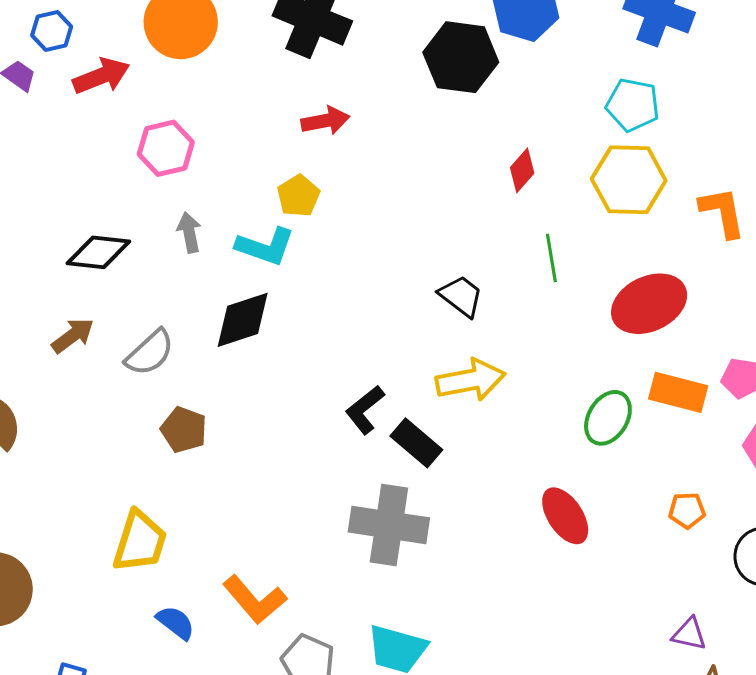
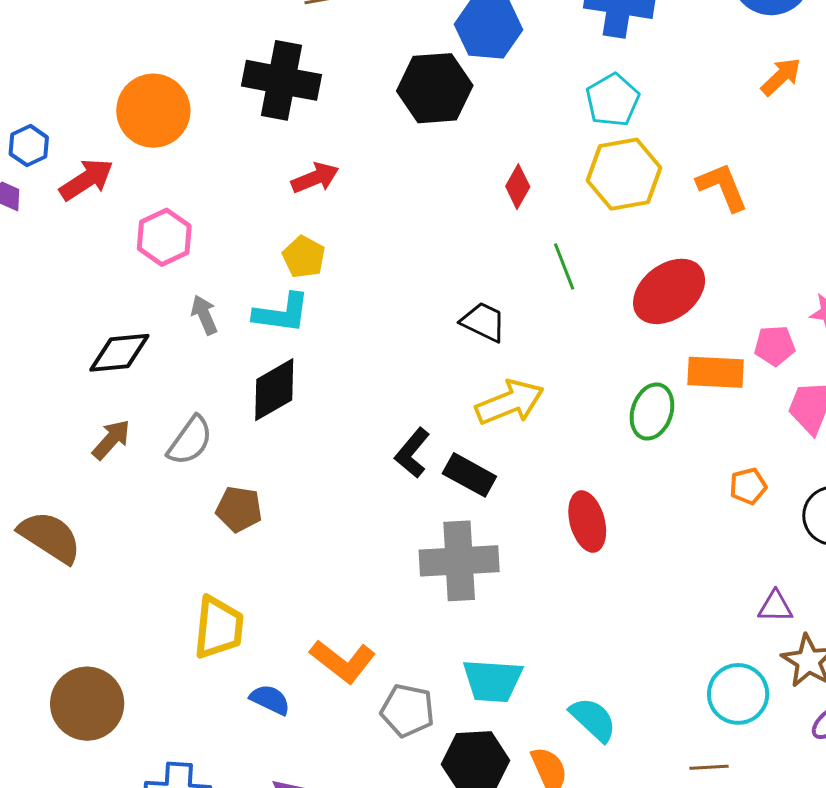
cyan pentagon: (633, 105) -> (613, 100), turned -30
red ellipse: (565, 516) -> (587, 522), moved, turned 30

